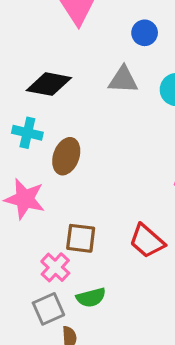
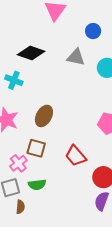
brown ellipse: (66, 156) -> (44, 116), moved

